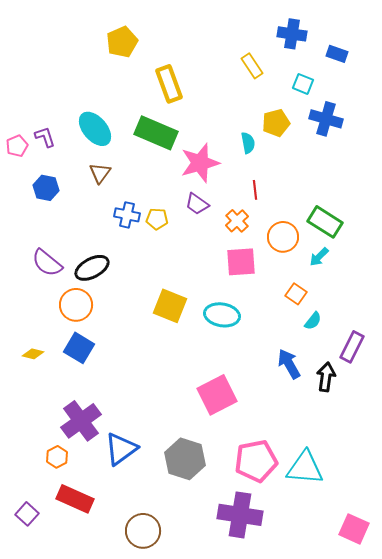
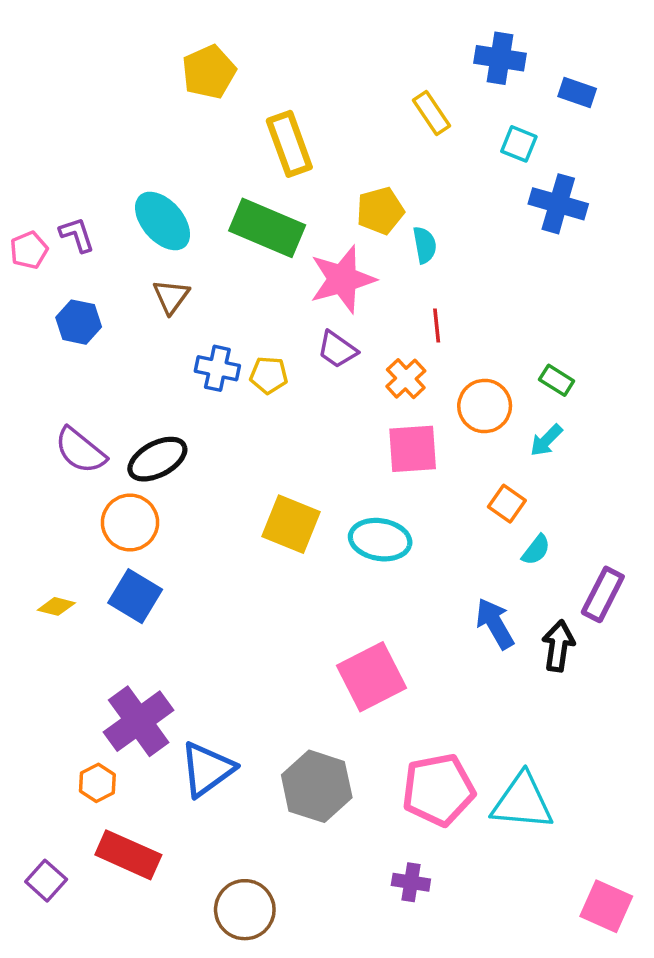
yellow pentagon: (276, 123) -> (380, 211), moved
green rectangle: (325, 222) -> (557, 380), size x0.6
purple cross: (240, 515) -> (411, 882), size x0.5

